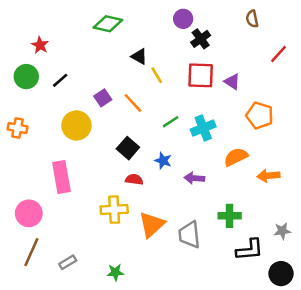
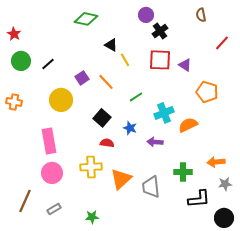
red star: (40, 45) -> (14, 34), moved
cyan cross: (203, 128) -> (164, 113), moved
orange arrow: (268, 176) -> (216, 162), moved
pink circle: (29, 213) -> (52, 173), moved

